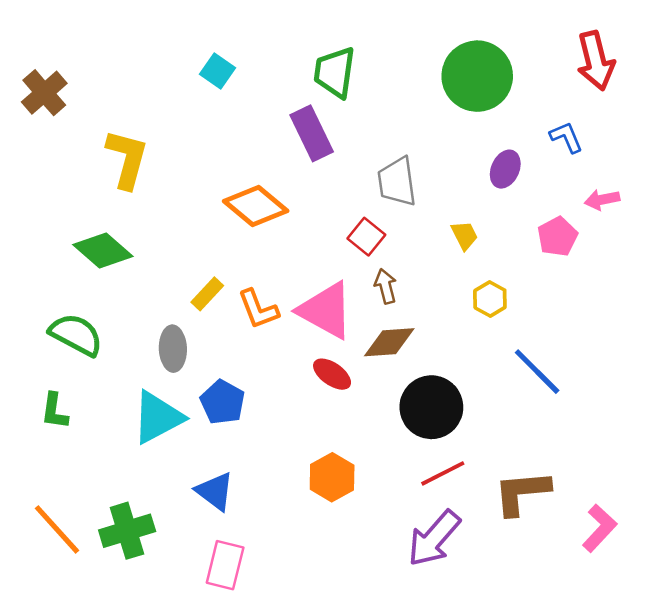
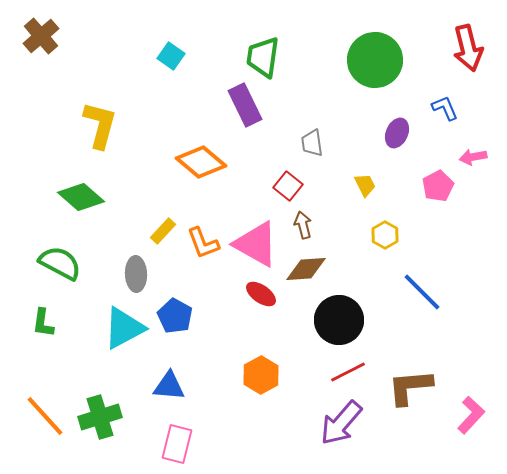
brown cross: (44, 93) -> (41, 36), moved
gray trapezoid: (397, 182) -> (312, 143), size x0.7
blue triangle: (215, 491) -> (169, 386), turned -32

